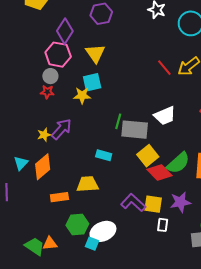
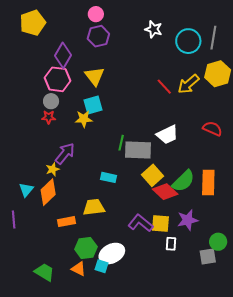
yellow star: (44, 135) -> (53, 169), moved
orange triangle: (50, 243) -> (79, 269), moved, turned 35

